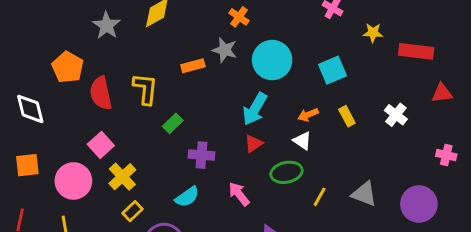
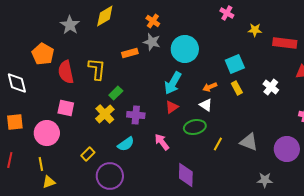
orange cross: (239, 17) -> (153, 21), moved
cyan square: (333, 70) -> (235, 64), moved
pink square: (101, 145) -> (66, 108), turned -36
yellow cross: (122, 177) -> (105, 114), moved

